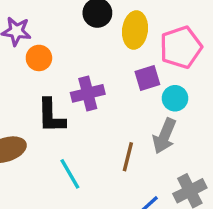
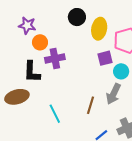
purple cross: (88, 93) -> (55, 59), moved
black L-shape: (51, 116) -> (32, 72), moved

